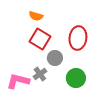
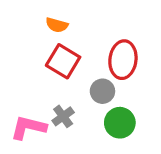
gray circle: (55, 58) -> (102, 91), moved

